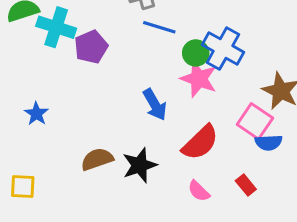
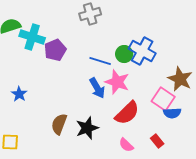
blue line: (159, 27) -> (100, 61), moved
pink star: (199, 79) -> (117, 82), moved
brown semicircle: (97, 159) -> (59, 124), turned -50

